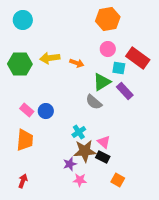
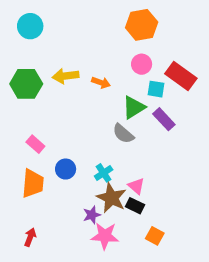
blue circle: (46, 111) -> (66, 169), moved
brown star: (85, 151) -> (111, 198), turned 30
pink star: (80, 180) -> (105, 236), size x1.5

